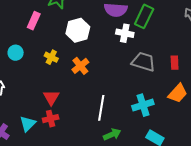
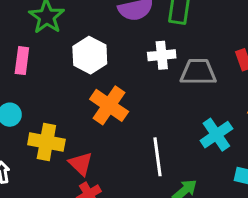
white cross: (125, 33) -> (162, 55), moved
yellow cross: (51, 57) -> (46, 142), moved, size x1.6
orange cross: (80, 66) -> (109, 105), size x1.4

